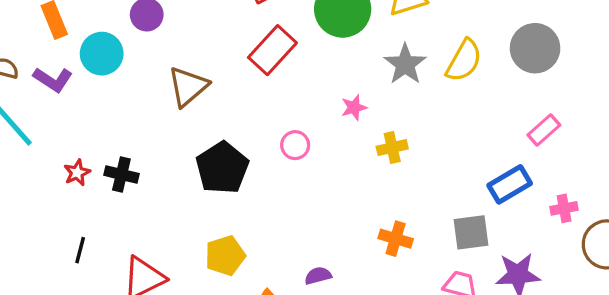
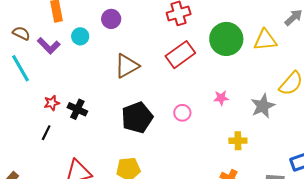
cyan circle: (102, 54) -> (80, 36), size x0.7
gray star: (405, 64) -> (263, 106), moved
yellow cross: (392, 148) -> (238, 141), moved
black line: (80, 250) -> (46, 133), moved

